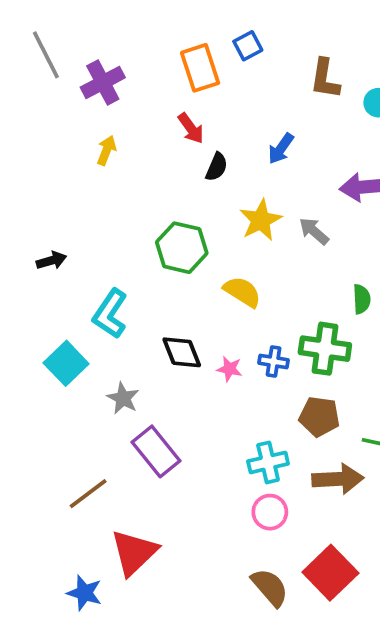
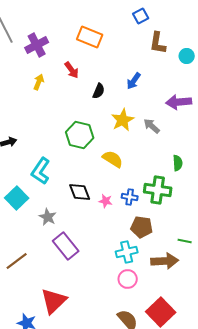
blue square: (248, 46) -> (141, 16), moved
orange rectangle: (200, 68) -> (90, 37), turned -50
red arrow: (191, 128) -> (72, 70), moved
brown pentagon: (319, 417) -> (142, 227), moved
brown line: (88, 494) -> (17, 261), moved

